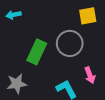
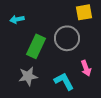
cyan arrow: (14, 15) -> (17, 19), moved
gray star: (17, 84) -> (28, 76), moved

